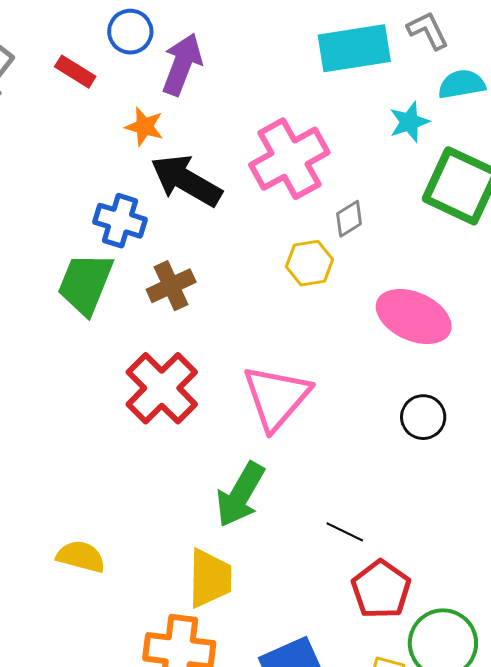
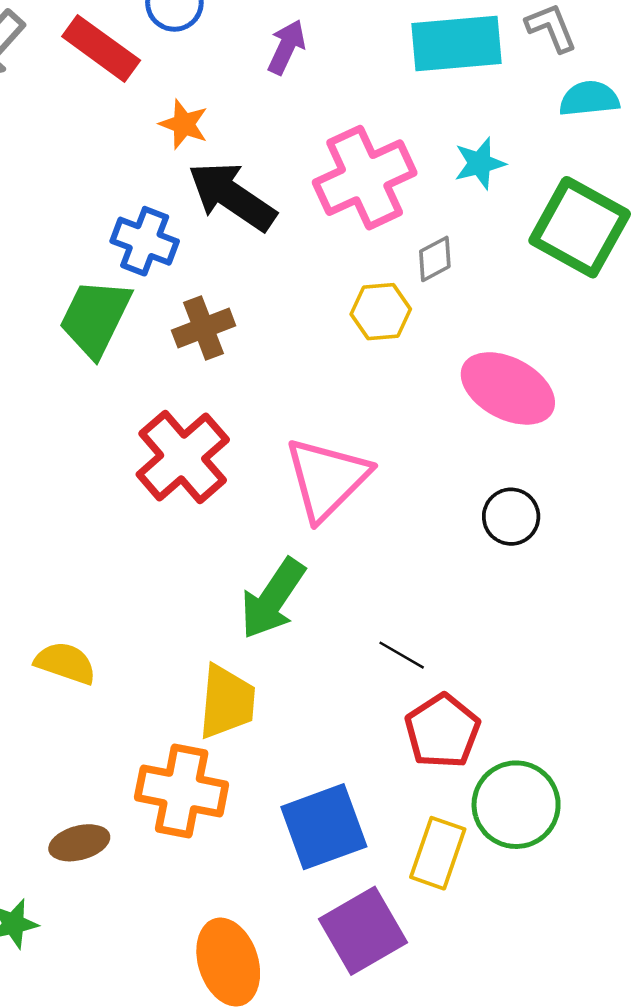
purple arrow: (182, 64) -> (286, 47), moved, size x0.7
red rectangle: (75, 72) -> (101, 48), size x1.5
cyan star: (409, 122) -> (480, 163), moved

